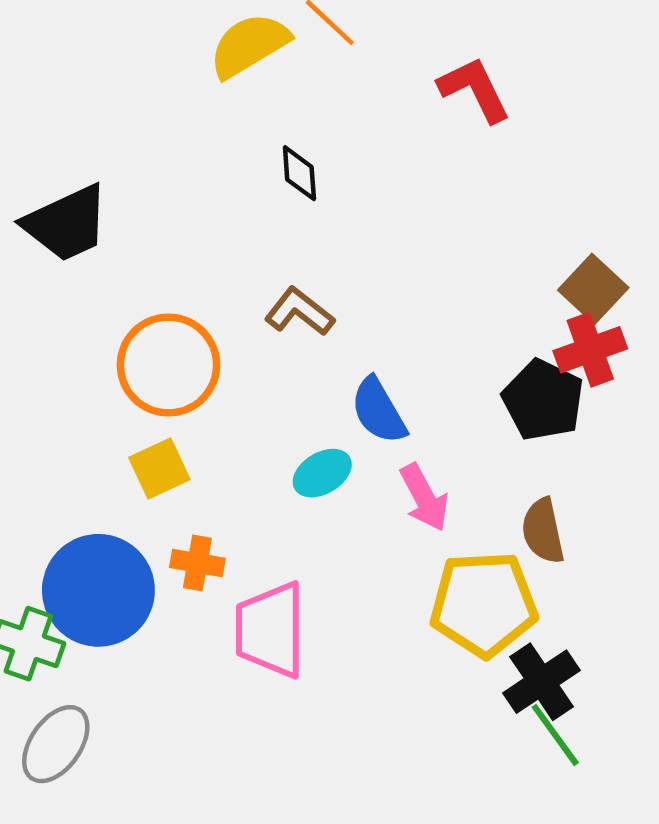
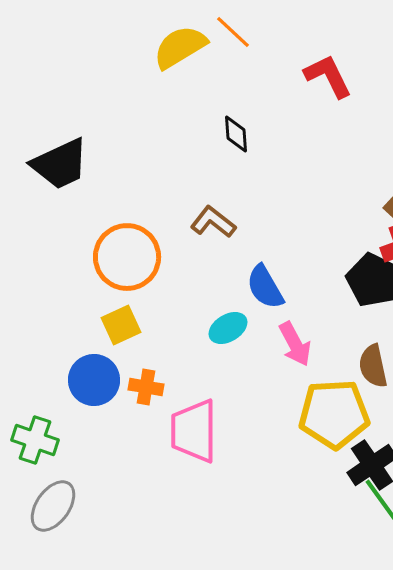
black diamond: (299, 173) -> (236, 134), moved
blue circle: (98, 590) -> (94, 380), moved, size x0.7

